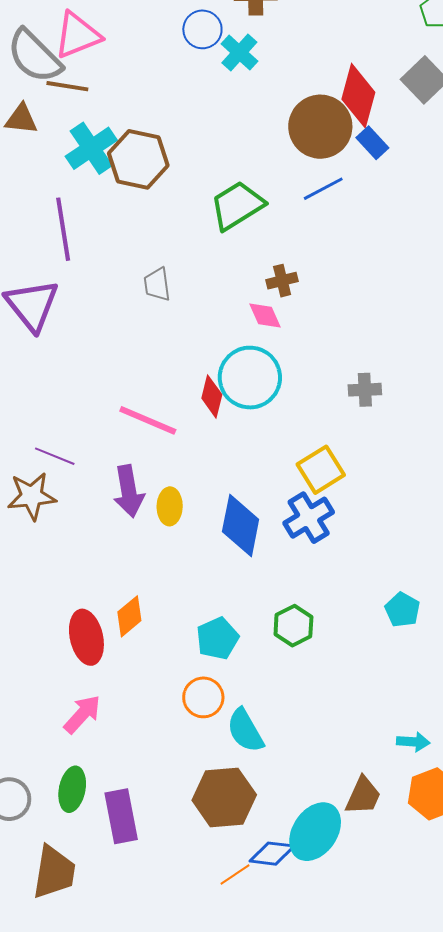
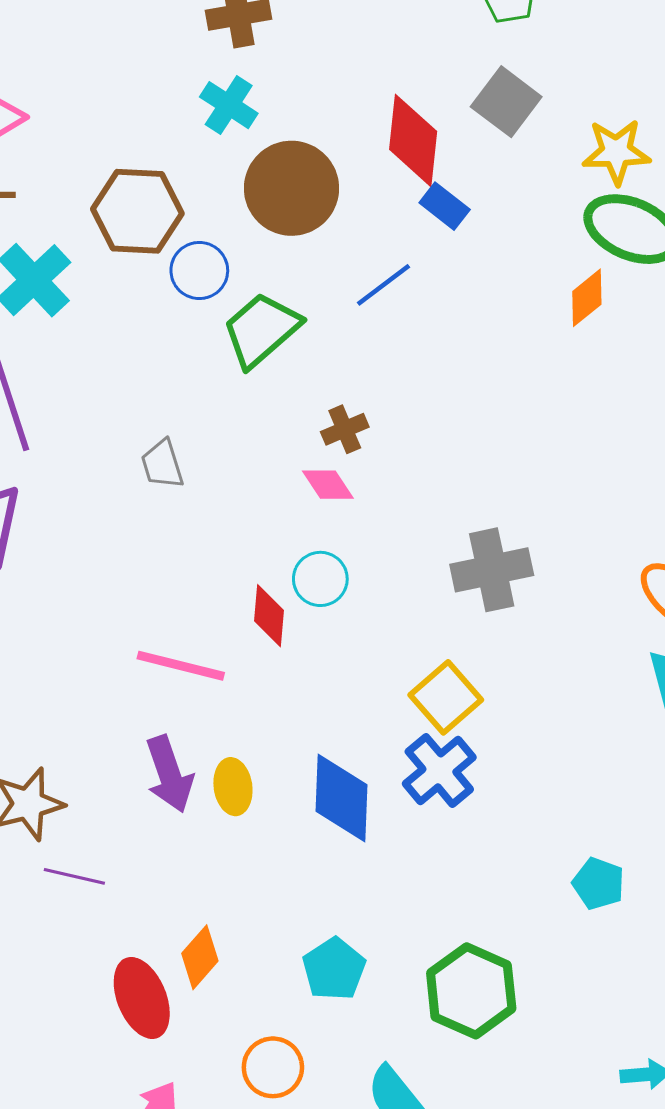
blue circle: (202, 29) -> (199, 270), moved
brown circle: (320, 127) -> (291, 188), moved
brown hexagon: (138, 159) -> (137, 211), moved
cyan circle: (250, 378) -> (320, 579), size x0.6
gray cross: (365, 390) -> (492, 570), size x1.6
purple line: (55, 456) -> (74, 876), moved
green hexagon: (293, 626) -> (471, 991), moved, size x1.5
orange circle: (203, 697) -> (273, 1067), moved

